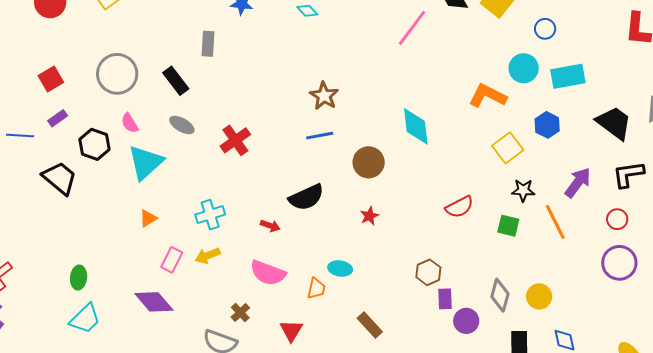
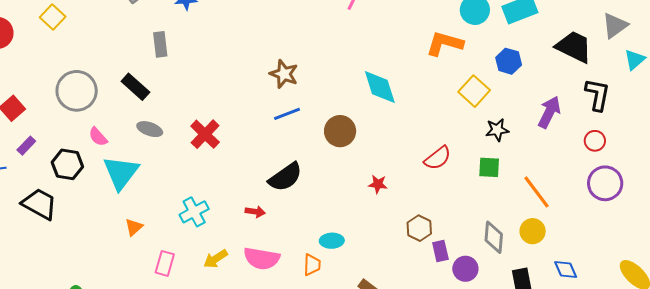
black L-shape: (628, 174) -> (597, 95), turned 120
red star: (369, 216) -> (378, 184), moved, turned -30
orange line: (555, 222) -> (536, 192), moved
yellow arrow: (208, 256) -> (216, 259), moved

